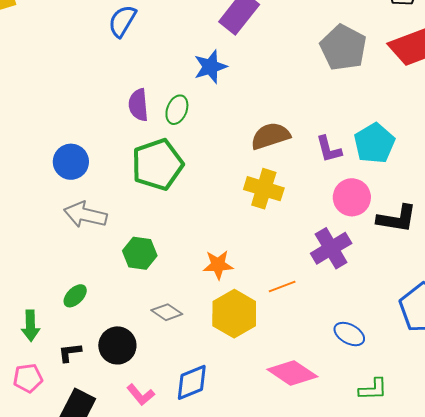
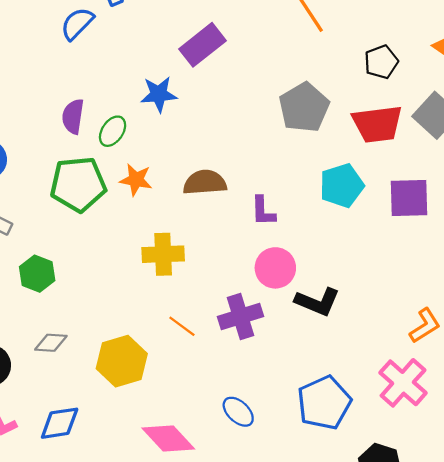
cyan pentagon: (374, 143) -> (342, 186), moved
yellow cross: (264, 189) -> (163, 254), moved, turned -33
orange star: (218, 265) -> (136, 180), moved
orange line: (282, 286) -> (182, 326), moved, turned 44
gray diamond: (167, 312) -> (51, 343), turned -44

